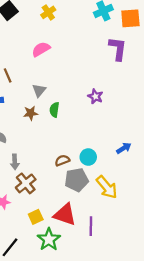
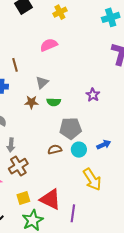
green semicircle: (54, 110) -> (54, 102), turned -104
blue arrow: (124, 148) -> (104, 145), moved
gray pentagon: (76, 180) -> (70, 128), moved

